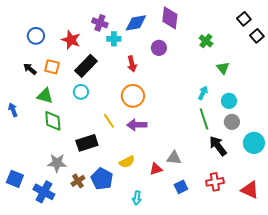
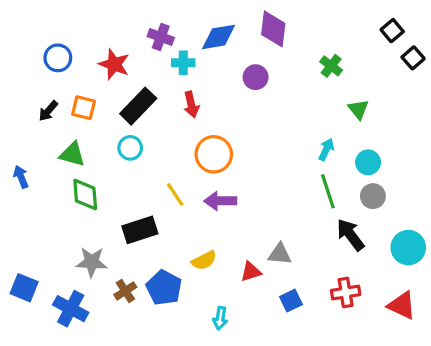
red arrow: (132, 64) -> (191, 104), moved
black arrow: (30, 69) -> (48, 111), turned -88
cyan circle: (254, 143) -> (408, 248), moved

